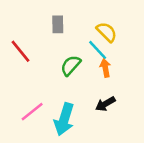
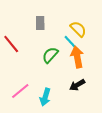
orange arrow: (105, 68) -> (77, 57), size x1.5
cyan arrow: (64, 119) -> (45, 97), size x0.7

